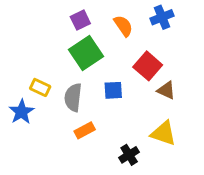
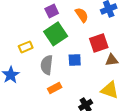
red square: (148, 66) -> (99, 43), turned 30
yellow rectangle: (40, 87) -> (26, 47), moved, turned -48
brown triangle: (166, 90) -> (112, 60), turned -32

